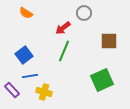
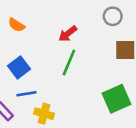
orange semicircle: (26, 13) -> (17, 25), moved
gray circle: (84, 13) -> (113, 16), moved

